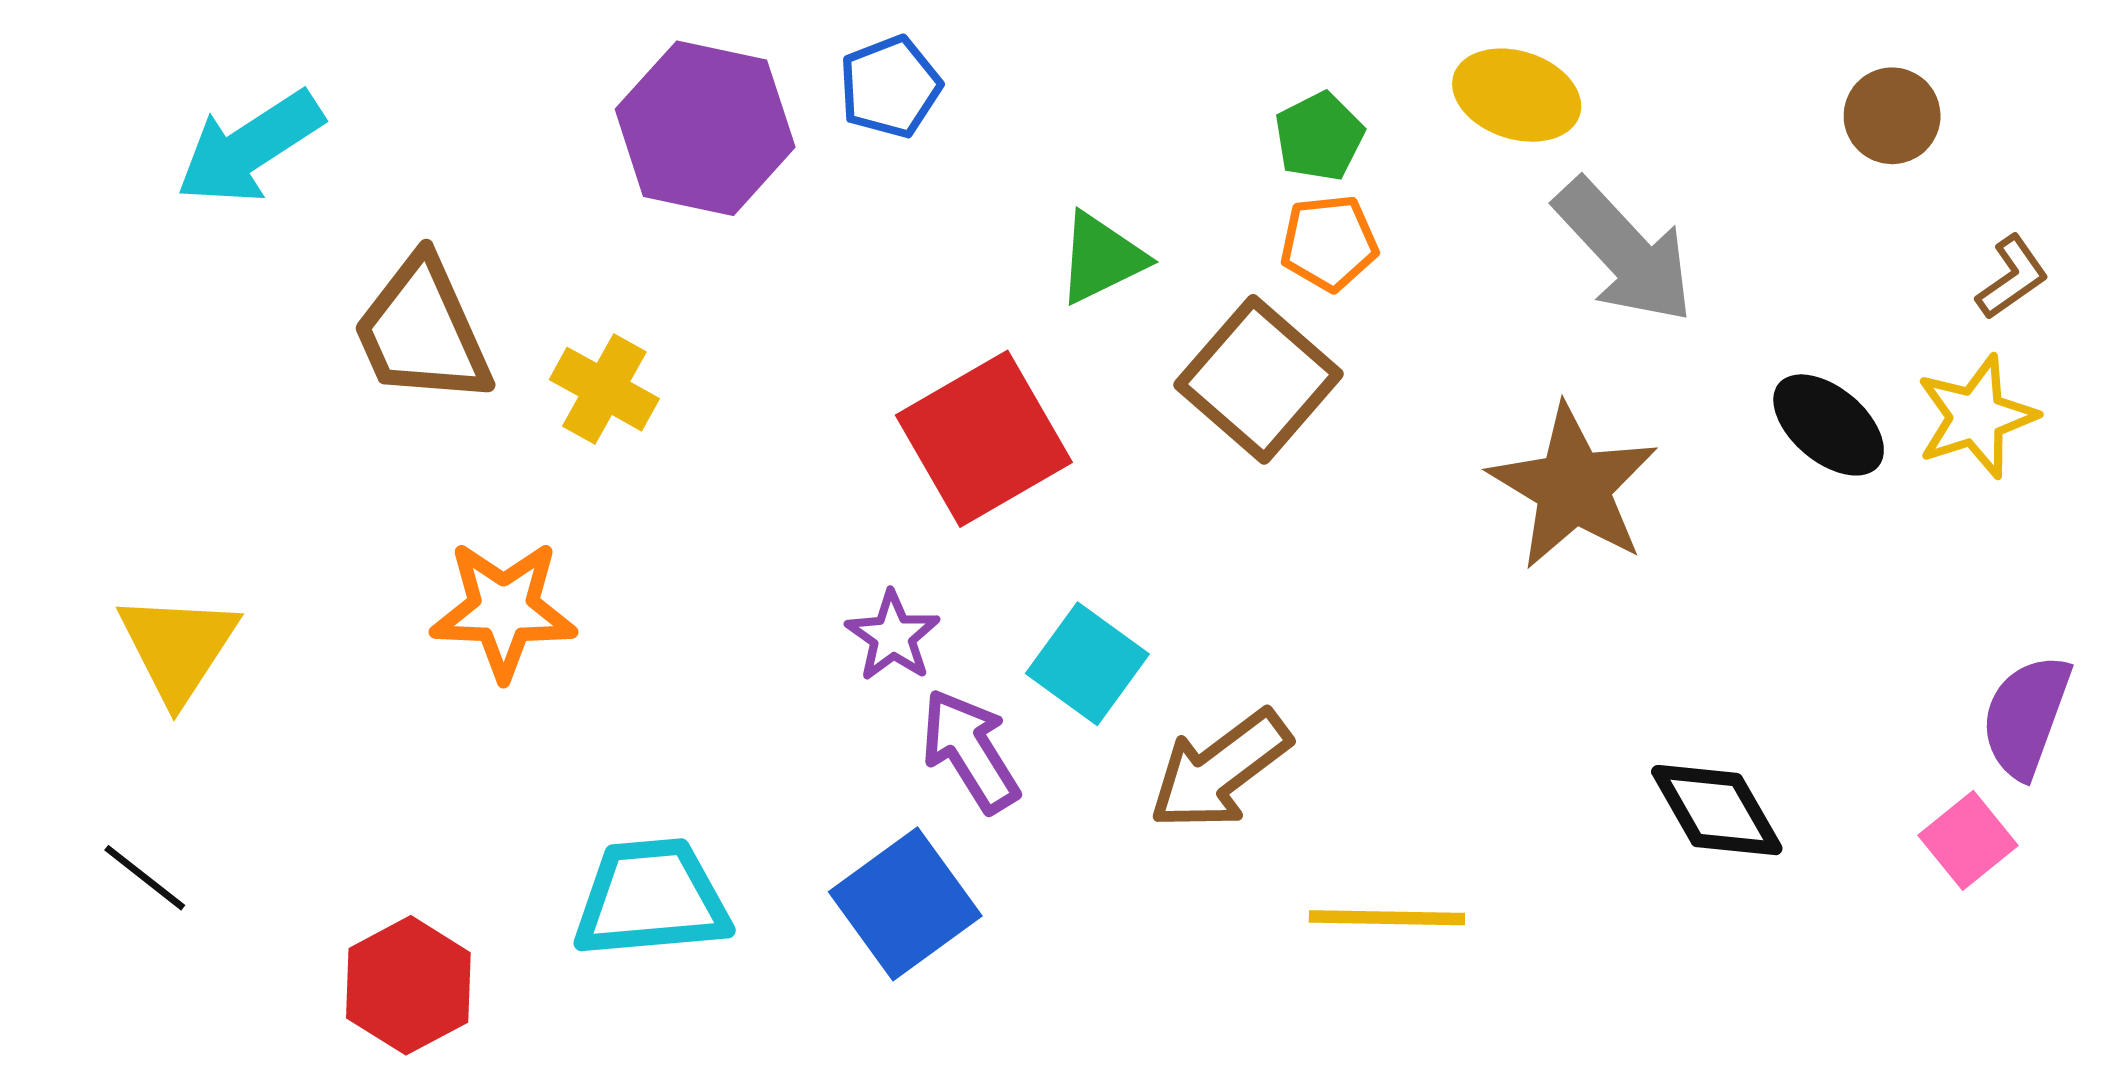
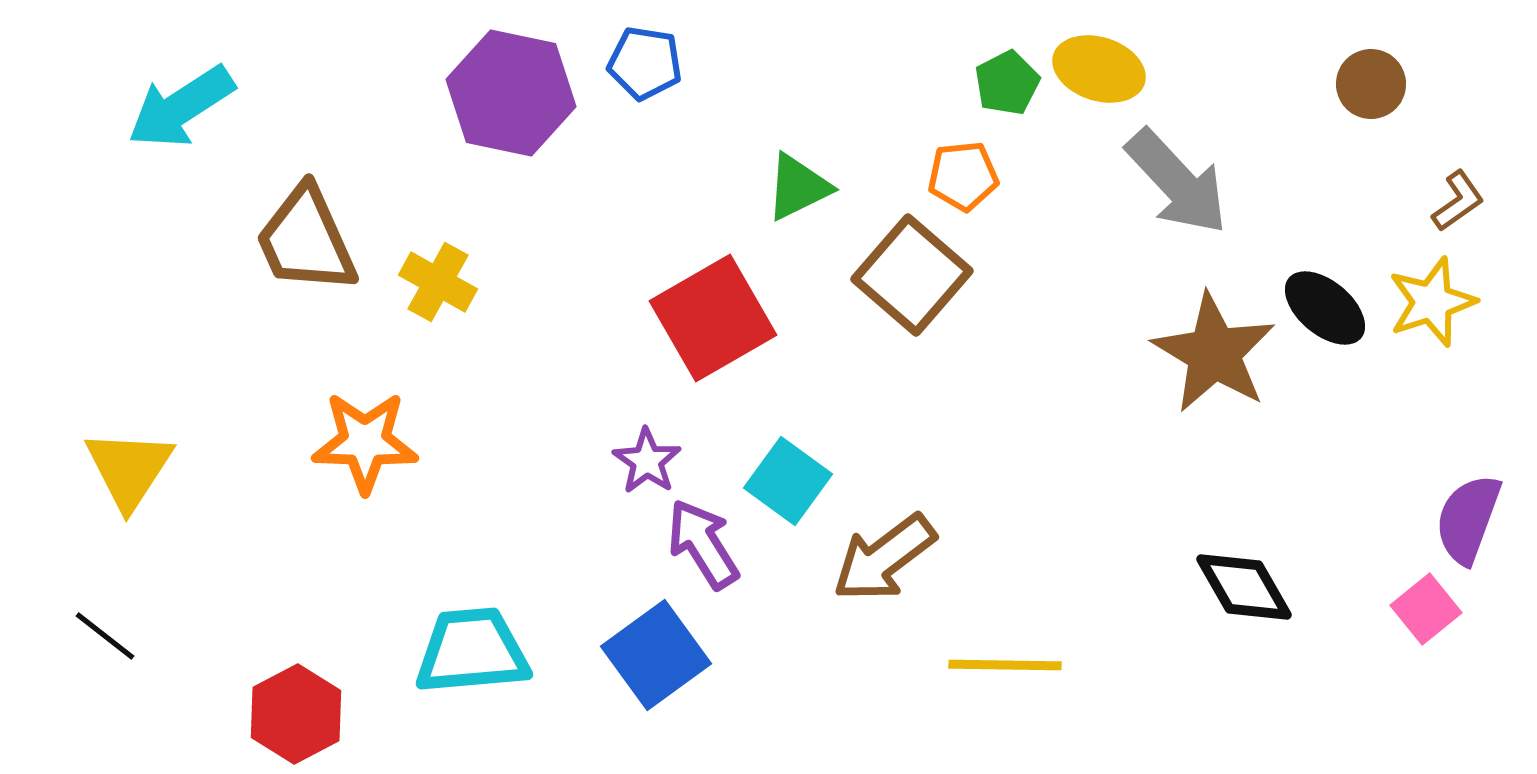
blue pentagon: (890, 87) -> (645, 63), turned 30
green pentagon: (1319, 137) -> (1007, 83), moved
brown star: (1573, 487) -> (1214, 353), moved

